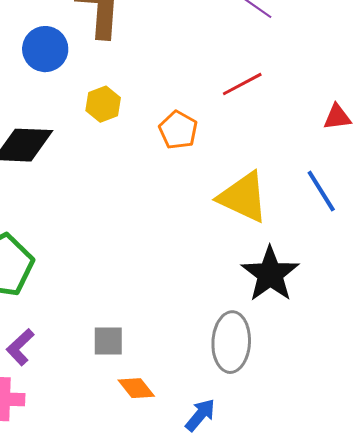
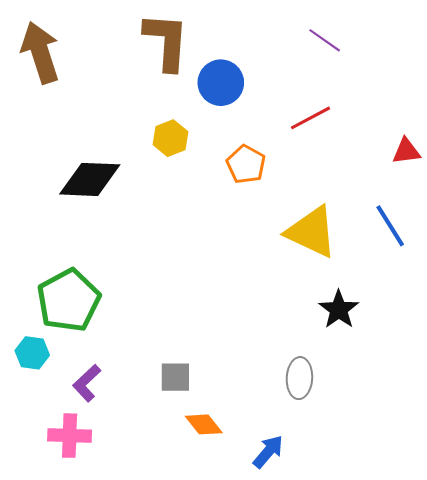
blue circle: (45, 49) -> (221, 83), moved
black star: (270, 274) -> (339, 310), size x0.7
gray ellipse: (231, 342) -> (299, 378), size x0.7

